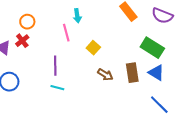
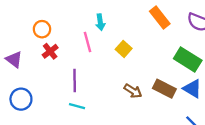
red cross: (22, 41) -> (50, 51), moved
yellow square: (93, 48) -> (124, 49), moved
brown rectangle: (132, 73) -> (164, 89), turned -54

